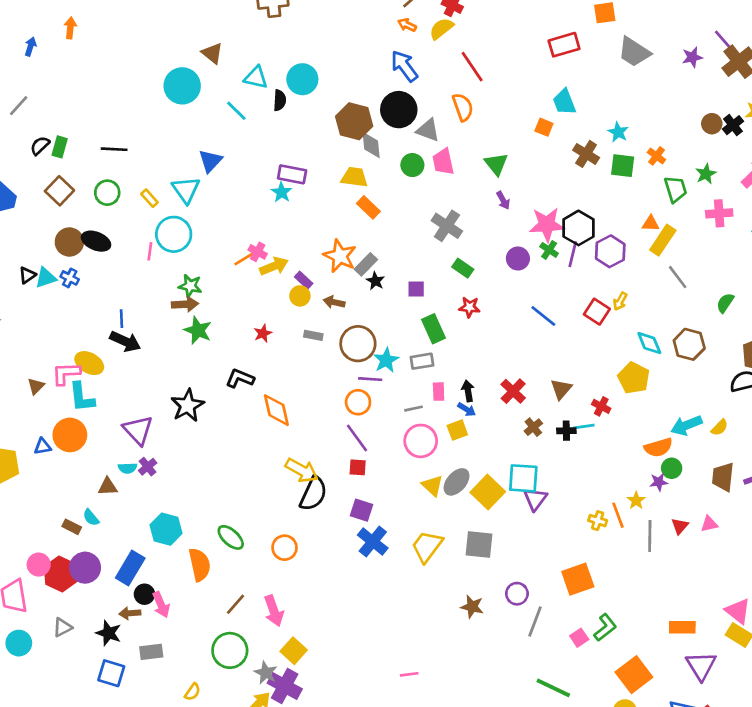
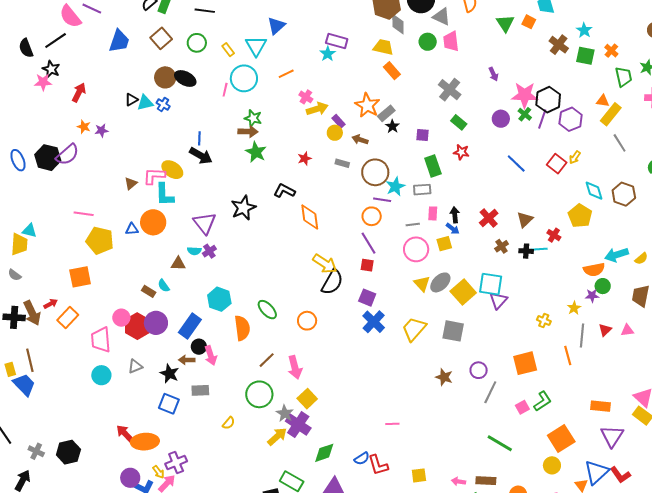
green triangle: (496, 164) -> (505, 23), moved
orange line: (244, 259) -> (286, 74), moved
orange line: (618, 515) -> (568, 356), moved

